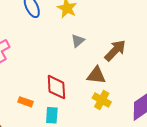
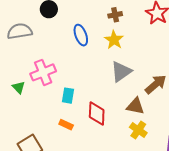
gray triangle: (78, 41) -> (121, 72), size x1.6
cyan rectangle: (52, 115) -> (68, 96), moved

